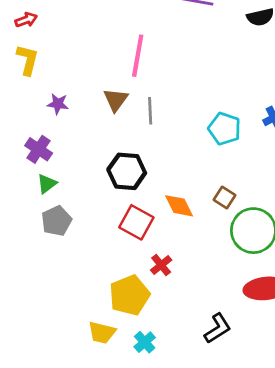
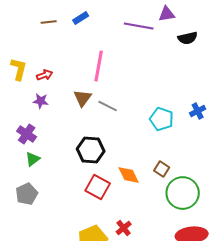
red arrow: (26, 20) -> (45, 75), moved
gray line: (150, 111) -> (108, 106), turned -60
gray pentagon: (56, 221) -> (27, 194), moved
red cross: (161, 265) -> (124, 228), moved

